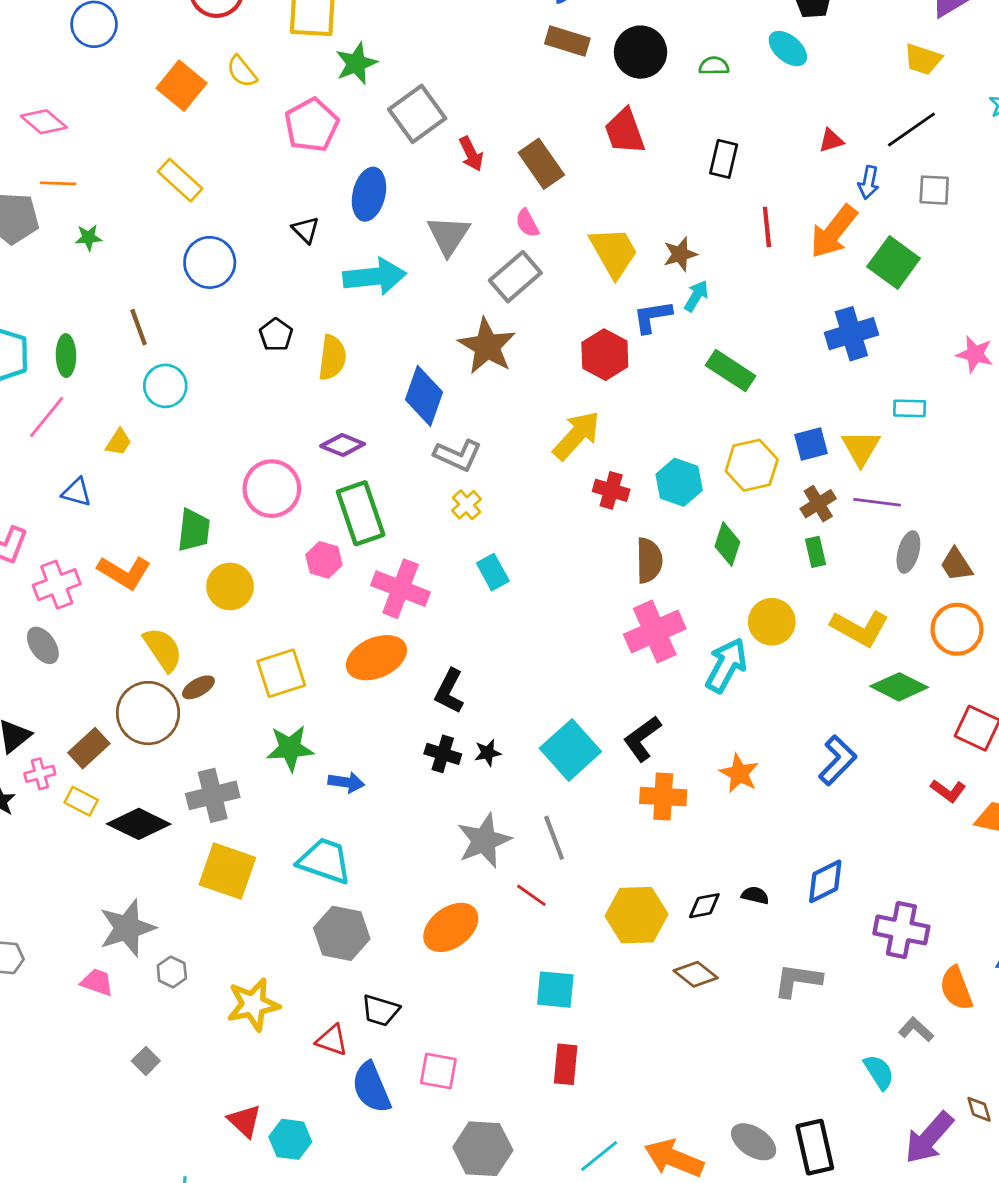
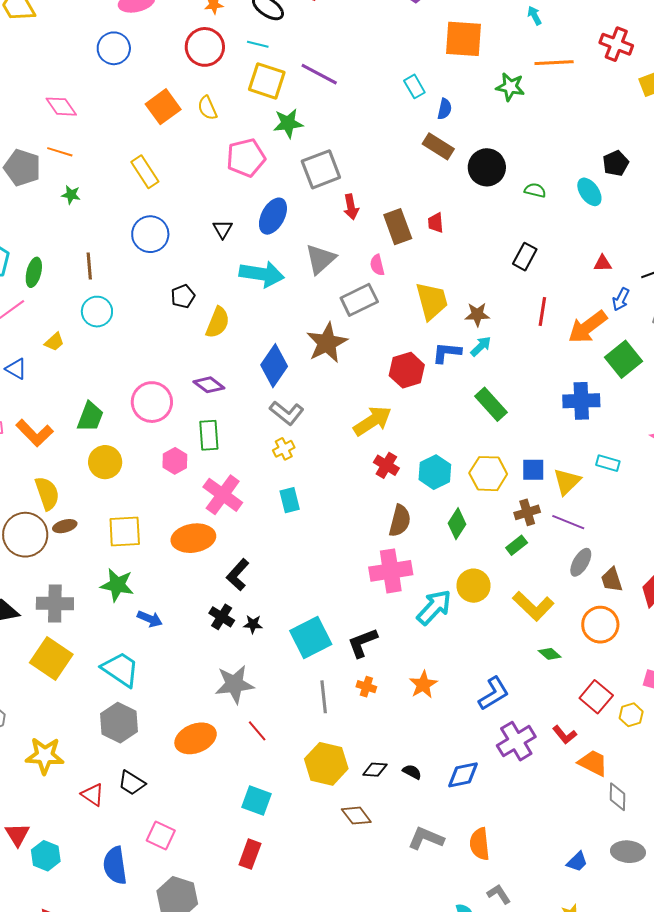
red trapezoid: (625, 131) -> (436, 223), moved, size x0.6
green rectangle: (361, 513) -> (209, 435), size x0.7
green rectangle: (815, 552) -> (517, 545), turned 50
green diamond: (899, 687) -> (550, 654), size x0.6
orange cross: (663, 797) -> (366, 687), size x0.6
gray line: (554, 838) -> (324, 697), moved
purple cross: (901, 930) -> (516, 741), moved, turned 33
orange semicircle: (956, 988) -> (480, 844), moved
blue semicircle: (371, 1087) -> (115, 865), moved

